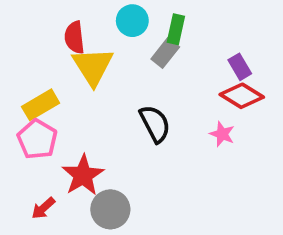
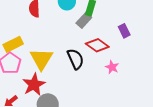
yellow triangle: (93, 66) -> (41, 59), moved
red diamond: (242, 96) -> (97, 45), moved

